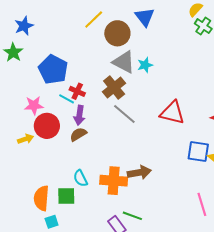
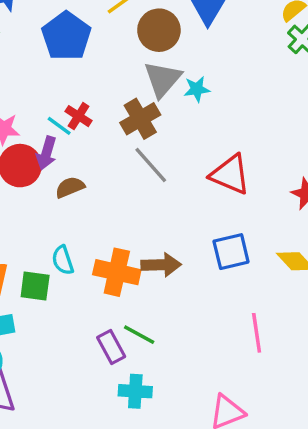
gray triangle: (124, 62) -> (163, 79), turned 35
blue pentagon: (53, 69) -> (66, 36), moved
purple arrow: (79, 115) -> (46, 153), moved
blue square: (198, 151) -> (231, 252), moved, turned -30

